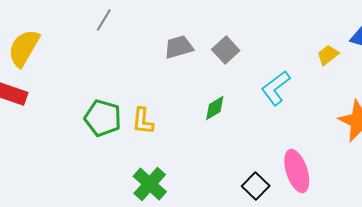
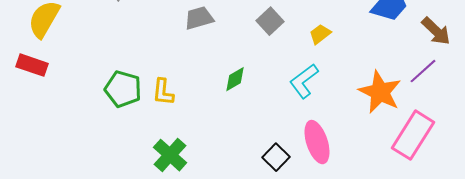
gray square: (226, 50) -> (270, 21), moved
yellow trapezoid: (328, 55) -> (320, 34), moved
cyan L-shape: (276, 88) -> (304, 81), moved

